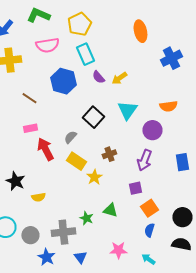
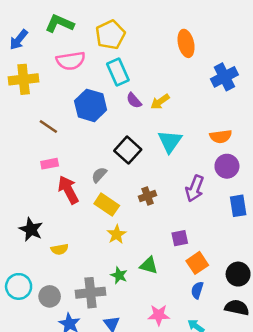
purple circle: (152, 130) -> (227, 166), moved
purple arrow: (144, 160) -> (195, 188), moved
yellow star: (94, 177) -> (117, 234), moved

